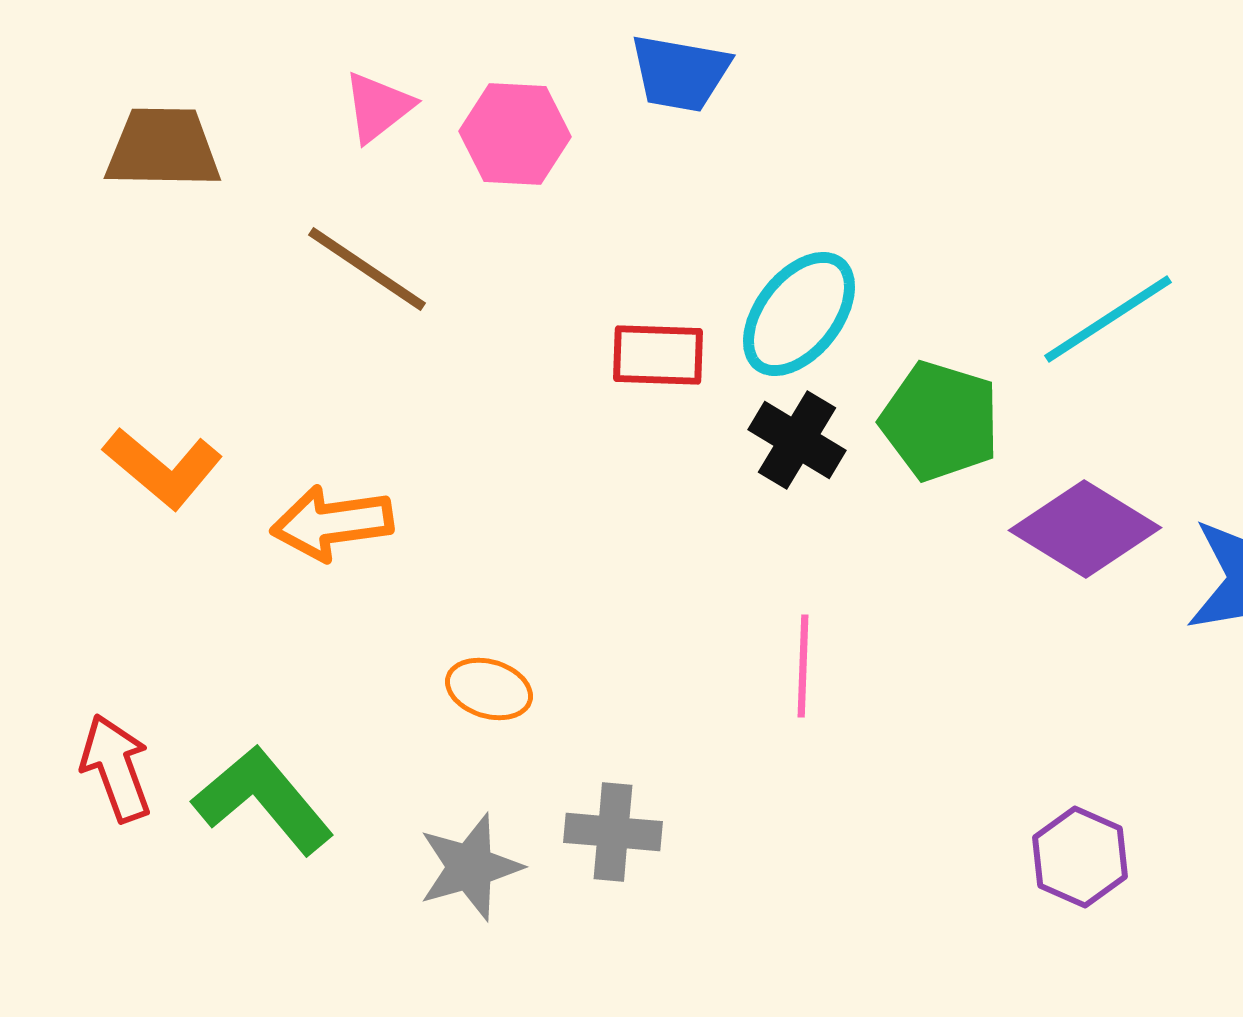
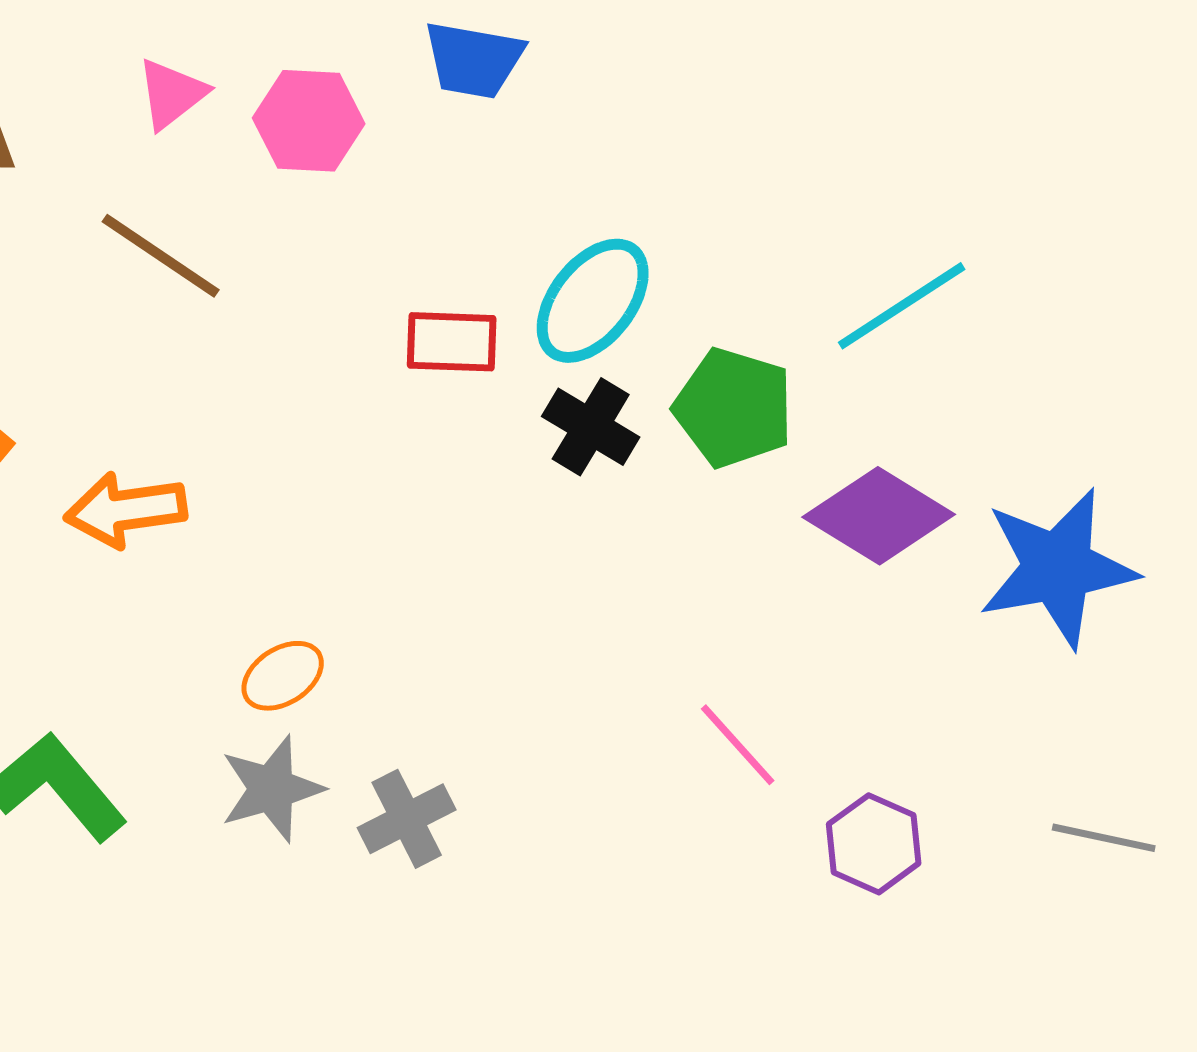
pink line: (803, 666) -> (738, 745), moved, turned -44
orange ellipse: (489, 689) -> (283, 676), turned -50
gray cross: (613, 832) -> (407, 819), turned -32
gray star: (470, 867) -> (272, 789), moved

